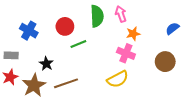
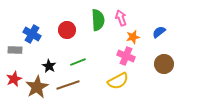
blue semicircle: (172, 29) -> (159, 32), moved
green line: (78, 44) -> (78, 62), moved
gray rectangle: (11, 55) -> (15, 50), moved

